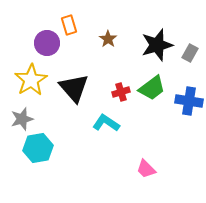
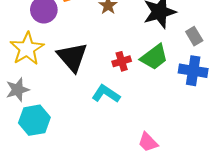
gray rectangle: (190, 53) -> (194, 36), moved, turned -60

